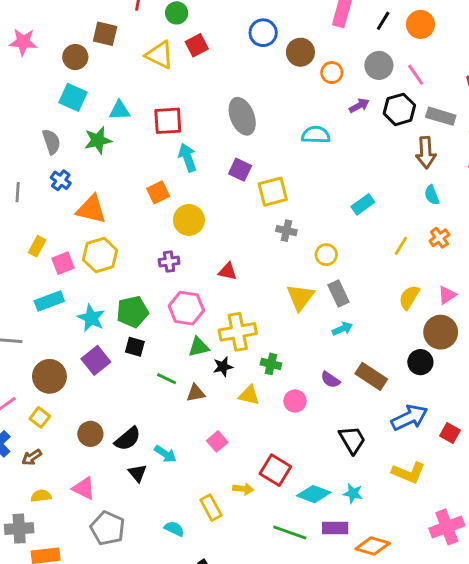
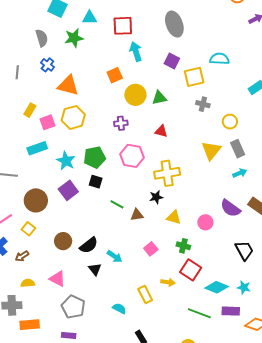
cyan semicircle: (316, 135) -> (219, 59), moved
green triangle: (199, 347) -> (159, 98), moved
green cross: (271, 364) -> (183, 246), moved
purple semicircle: (330, 380) -> (230, 208), size x1.5

